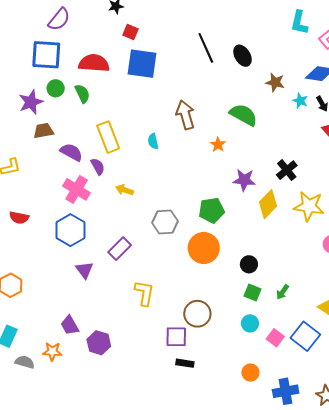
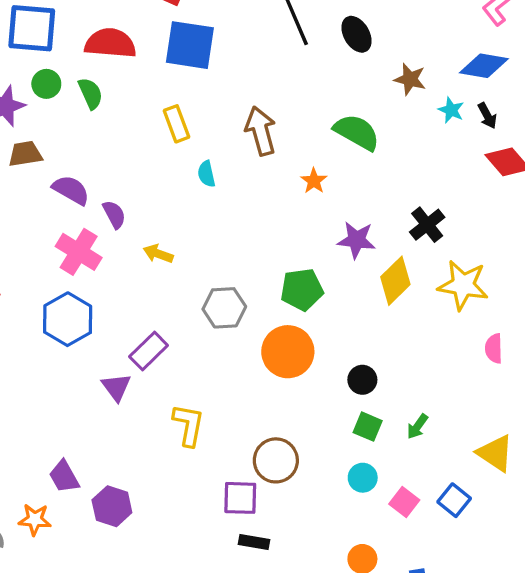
yellow rectangle: (108, 137) -> (176, 124), moved, size x0.7
purple triangle: (84, 270) -> (116, 387), moved
blue square: (305, 336) -> (454, 500), size x0.7

